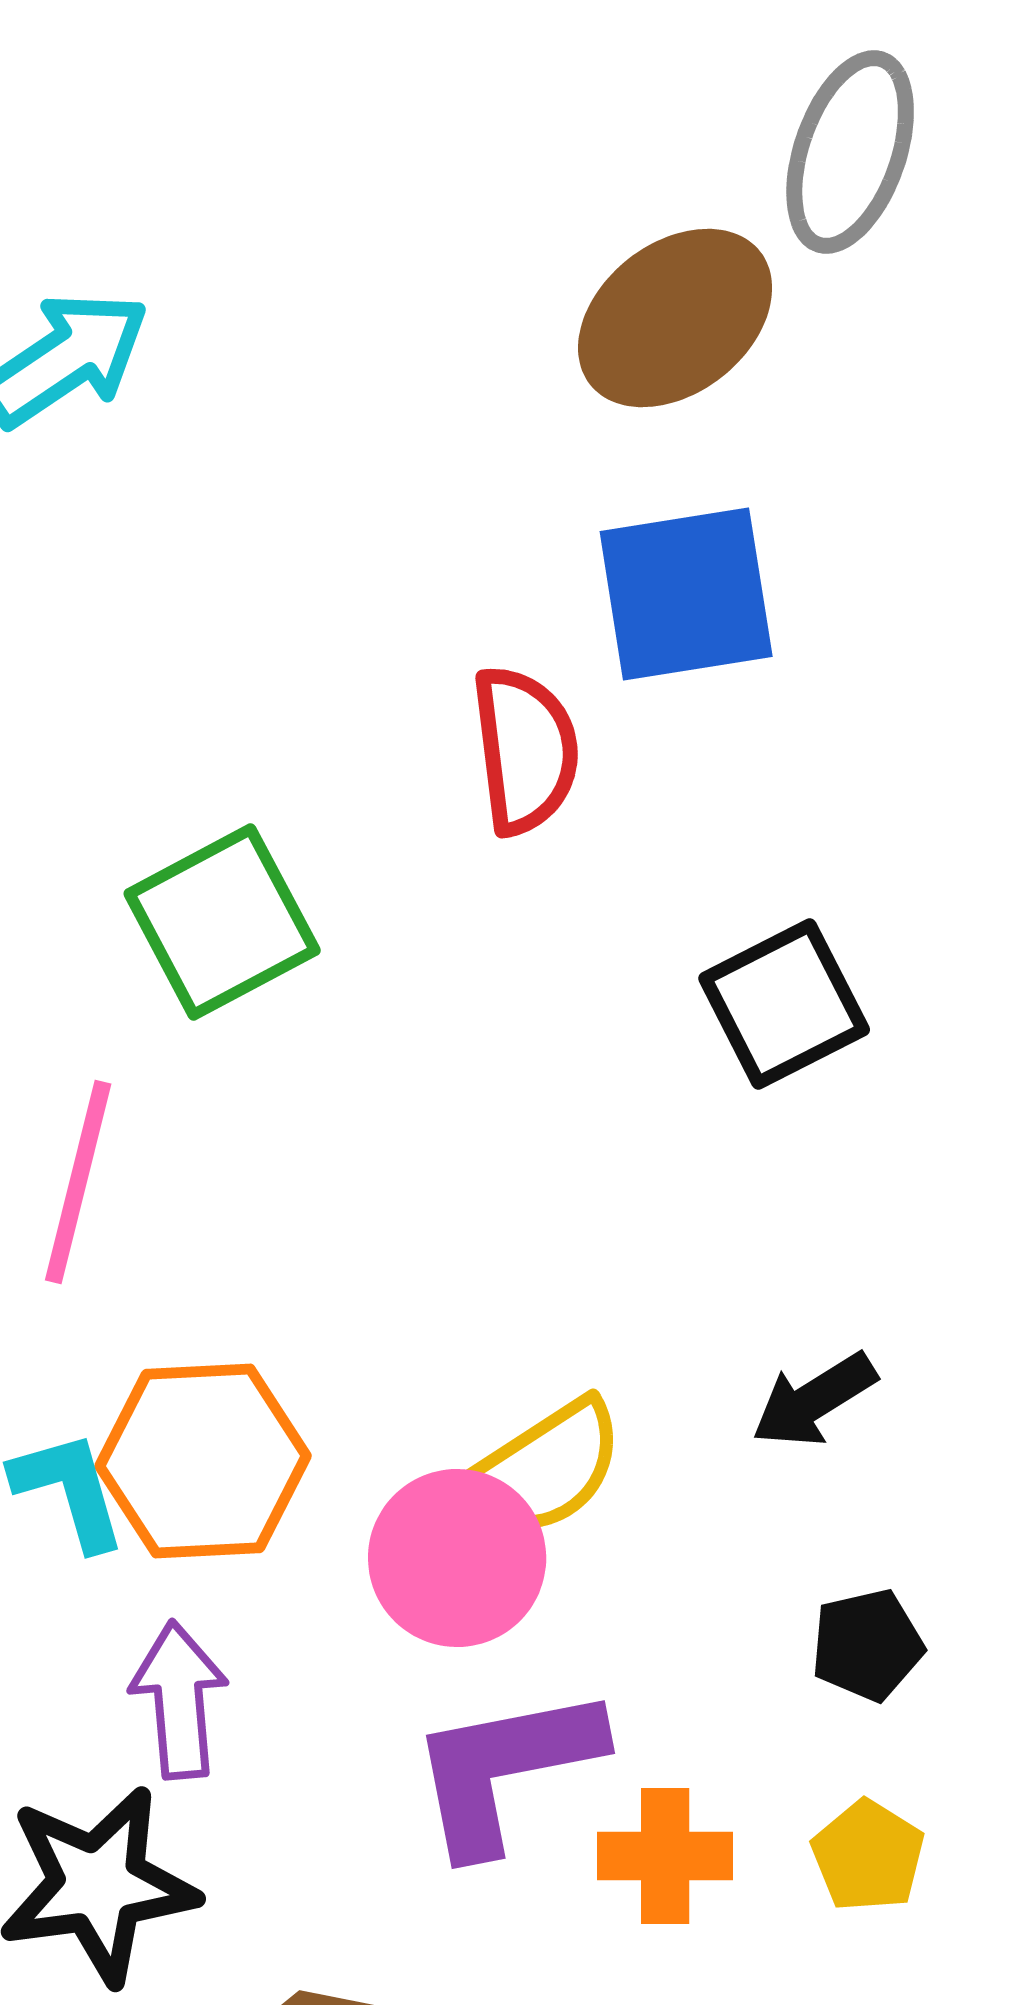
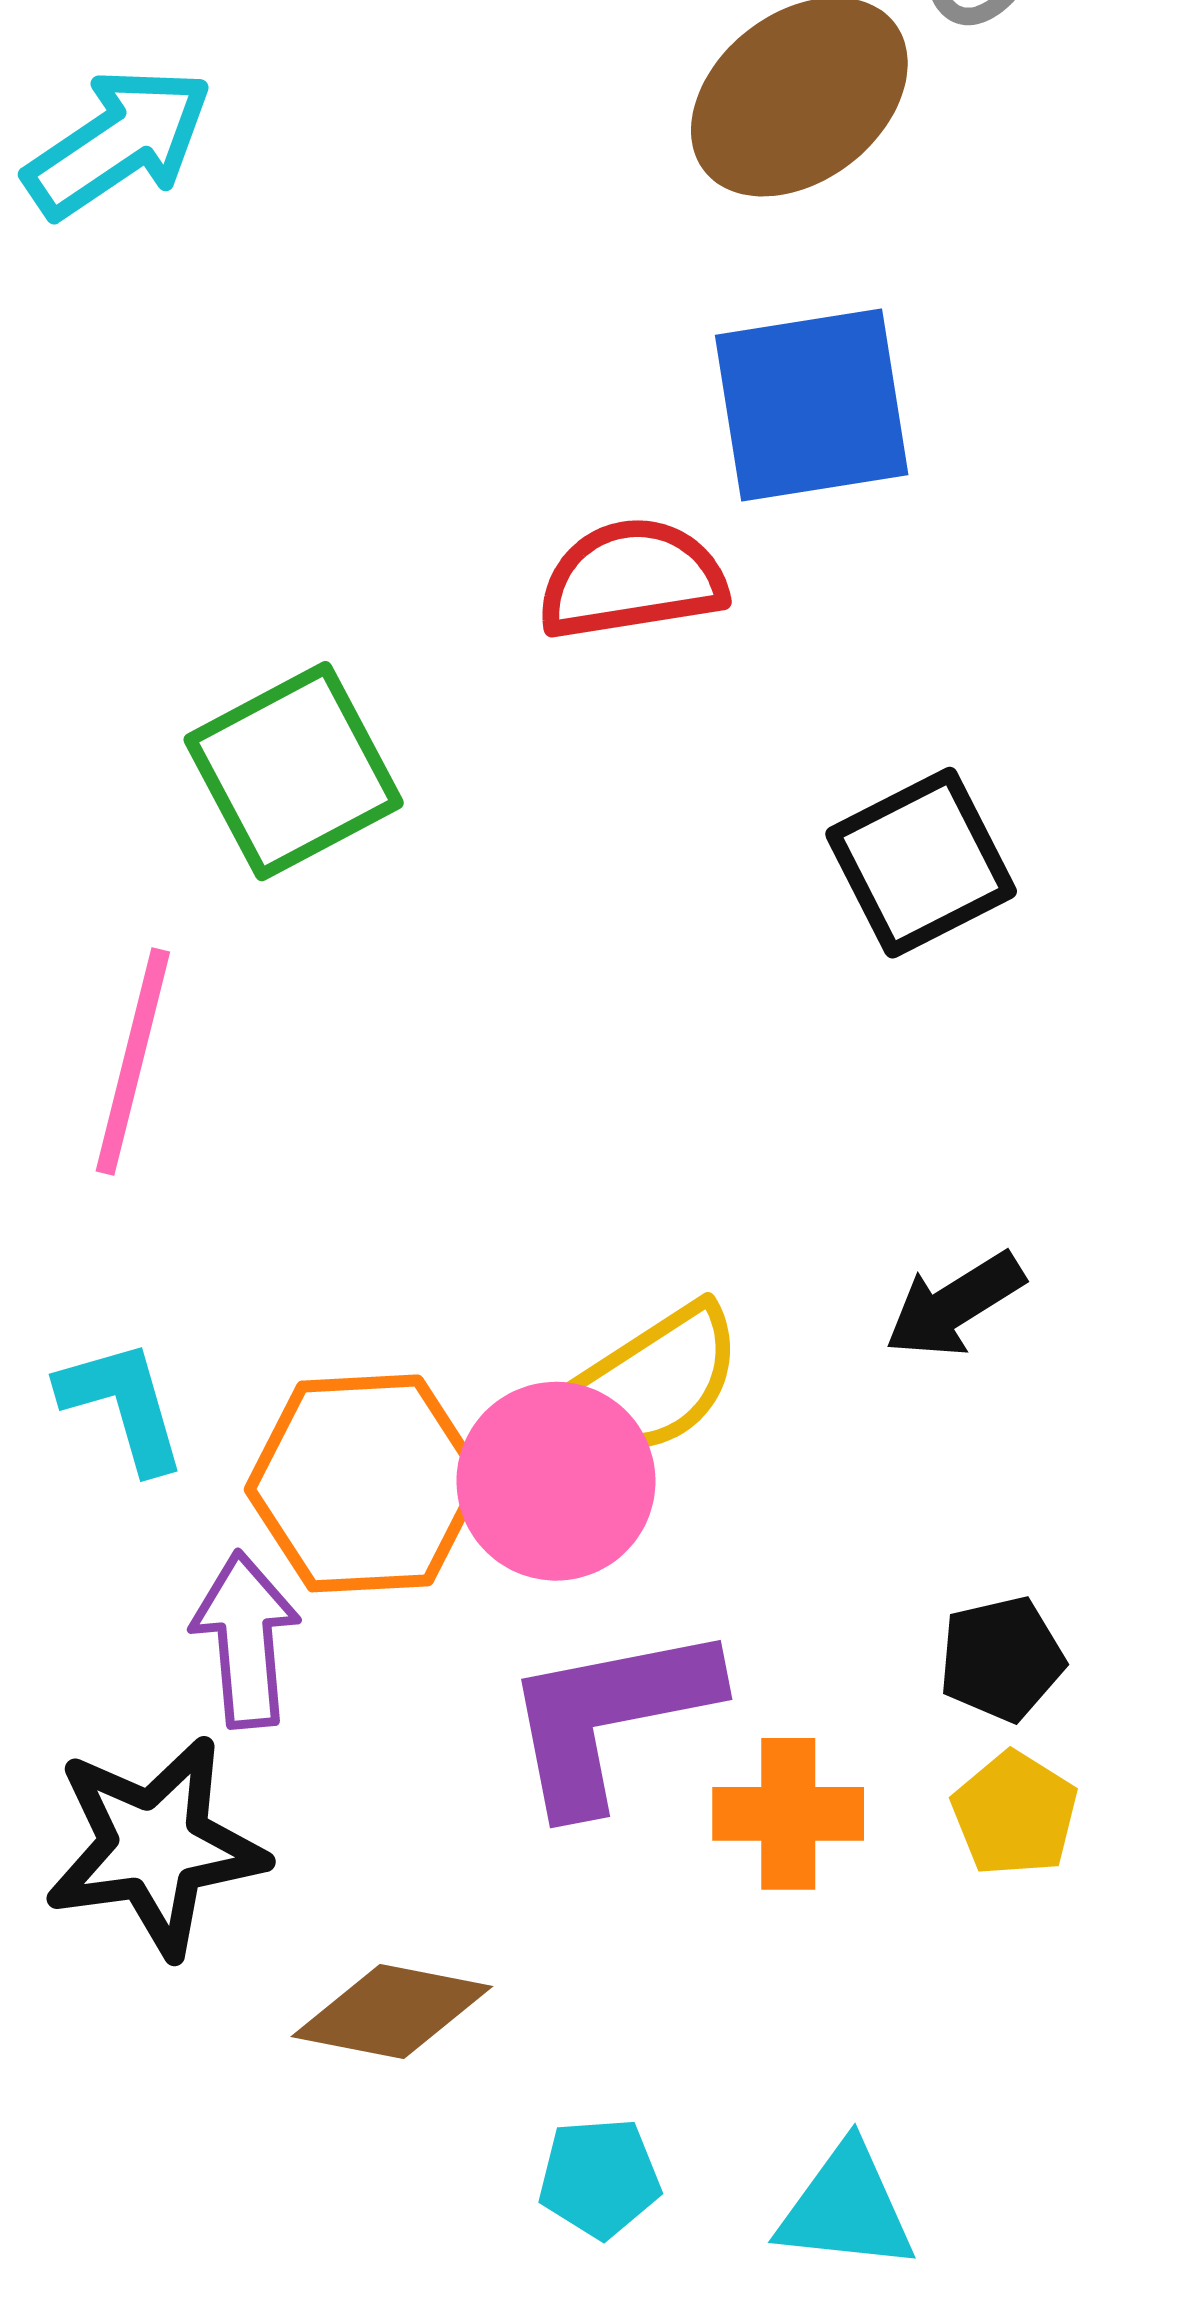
red semicircle: (525, 750) -> (632, 579), turned -92
orange hexagon: (203, 1461) -> (365, 1483), moved
black pentagon: (867, 1645) -> (1001, 1659), moved

